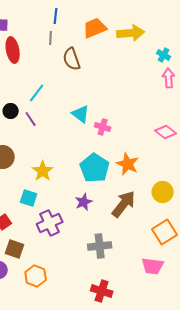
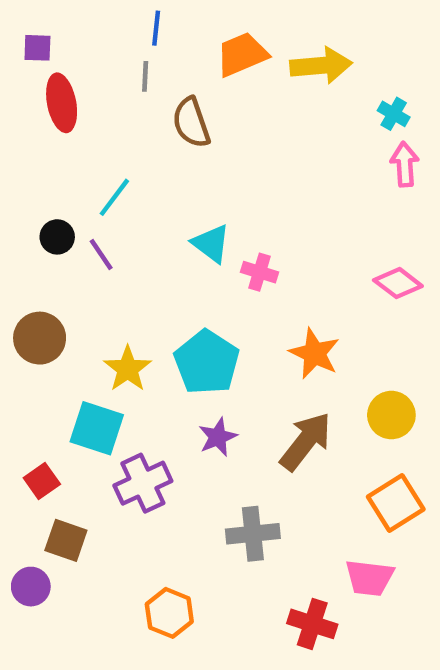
cyan pentagon: (95, 168) -> (207, 362), moved
cyan square: (29, 198) -> (97, 428), size x1.4
orange hexagon: (36, 276) -> (169, 613), moved
red cross: (102, 291) -> (312, 624), moved

